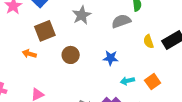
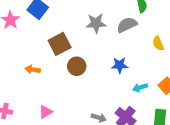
gray star: (82, 15) -> (96, 23), moved, turned 30
brown square: (45, 31) -> (60, 44), moved

